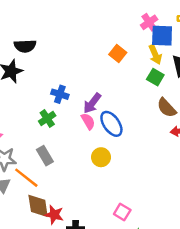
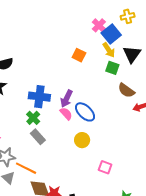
blue square: (162, 36) -> (111, 34), turned -30
blue cross: (60, 94) -> (39, 97), size x1.5
gray rectangle: (45, 156) -> (38, 137), moved
pink square: (122, 212) -> (105, 167), moved

